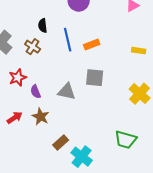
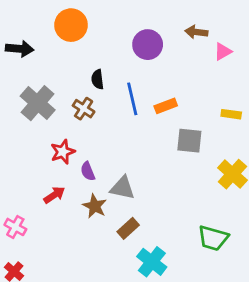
gray square: (95, 78) -> (189, 141), moved
gray triangle: (67, 92) -> (123, 188), moved
red arrow: (15, 118) -> (54, 195), moved
brown rectangle: (61, 143) -> (128, 228), moved

